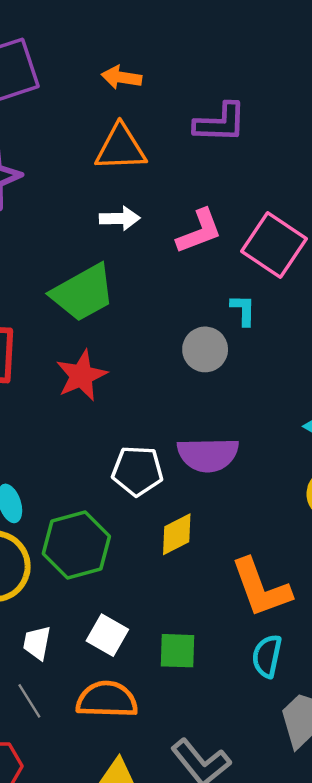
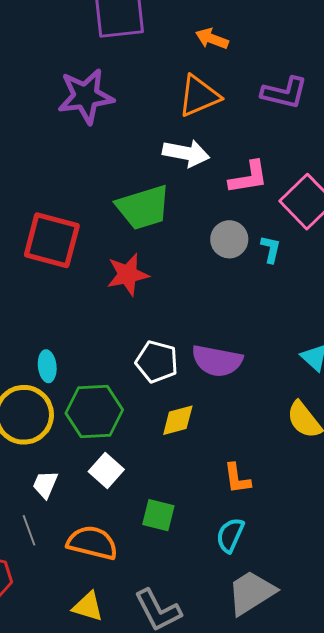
orange triangle: (121, 148) -> (199, 96), turned -33
white arrow: (120, 218) -> (186, 153), size x1.4
gray circle: (205, 349) -> (229, 239), moved
orange L-shape: (261, 588) -> (237, 478), size x0.6
white square: (107, 635) -> (106, 470), moved

